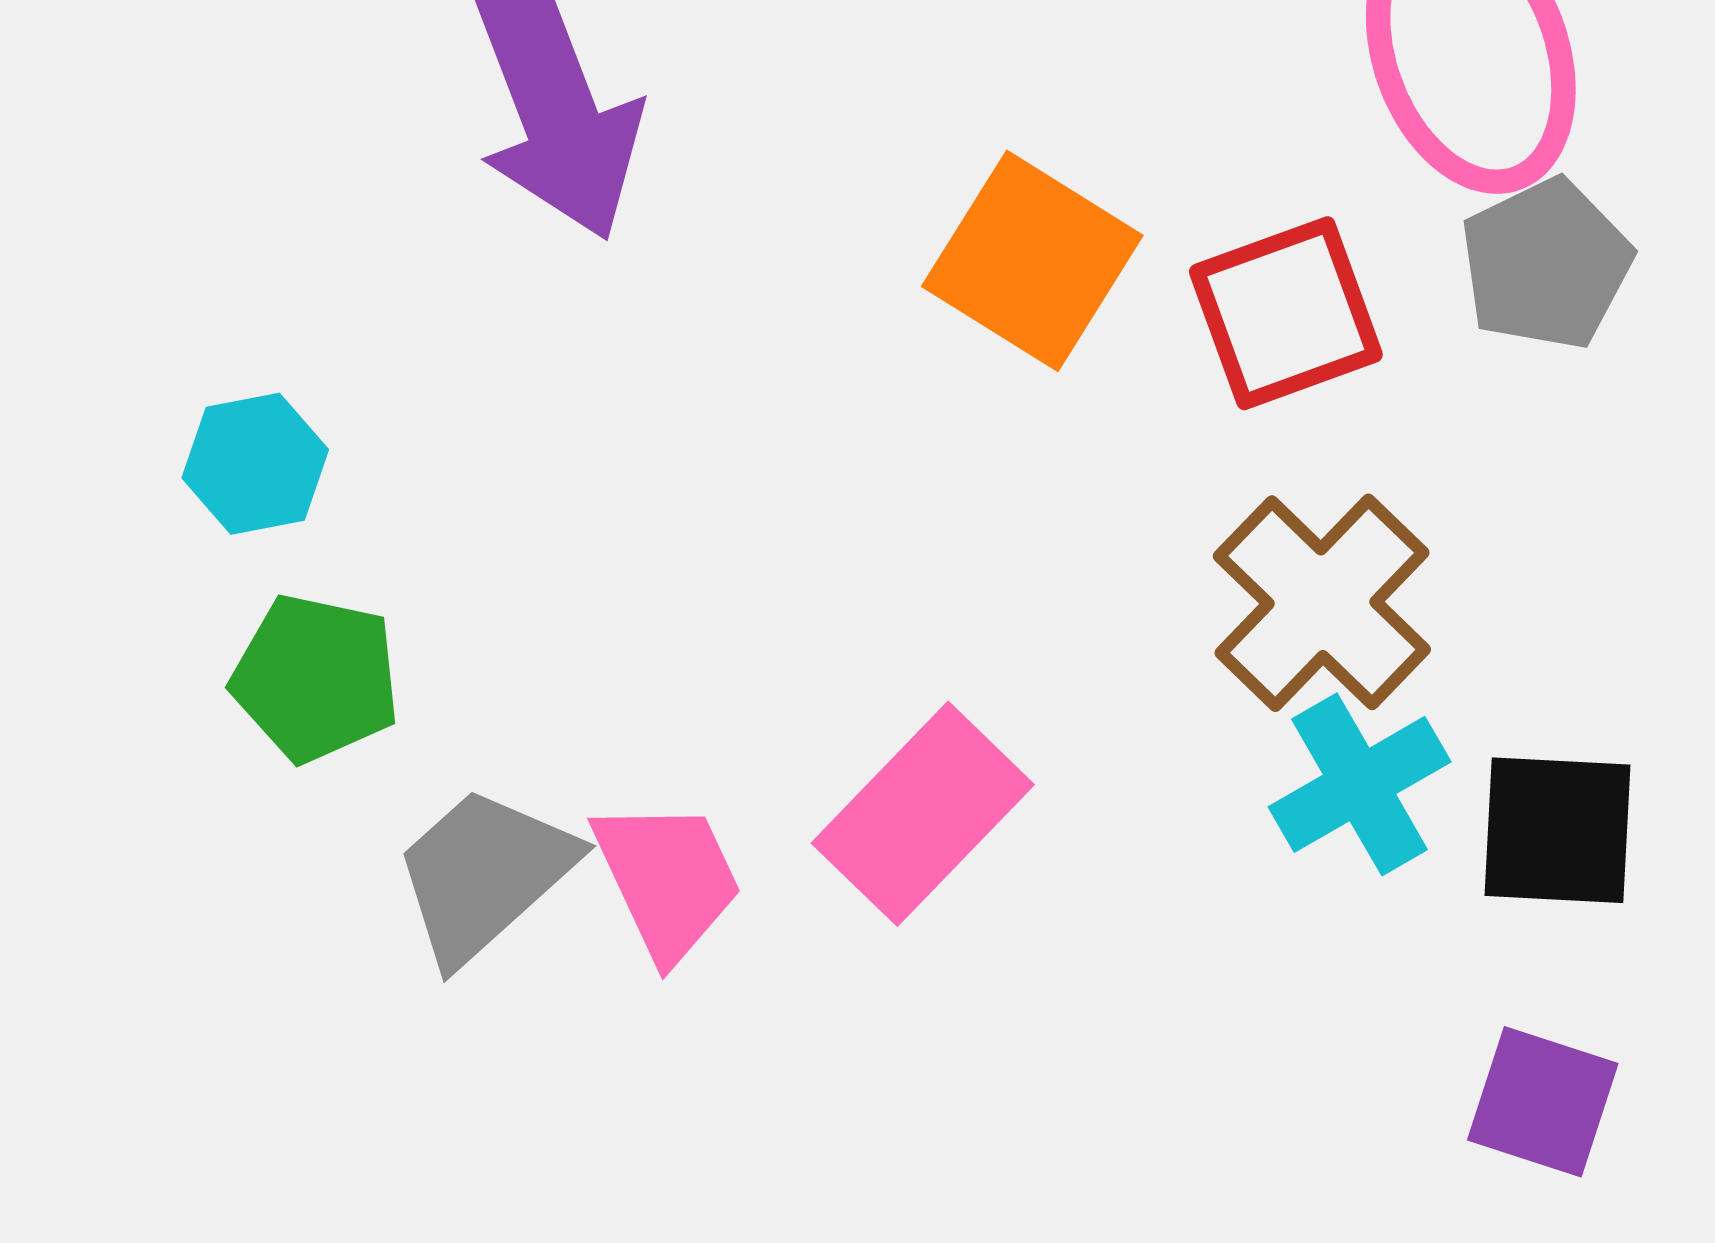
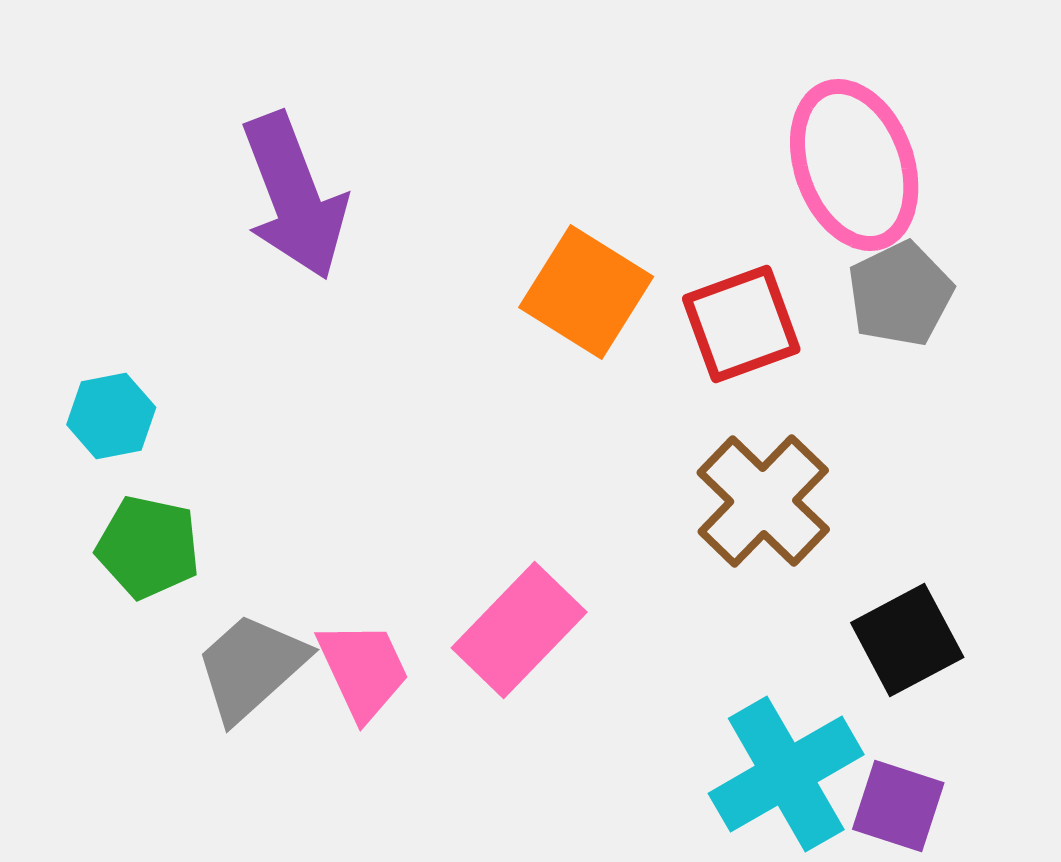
cyan cross: (1360, 784) -> (786, 774), moved, size x1.4
black square: (1557, 830) -> (907, 640), turned -31

